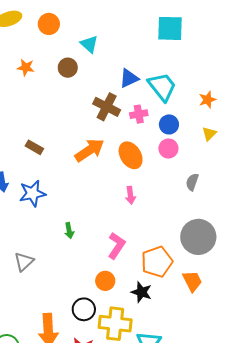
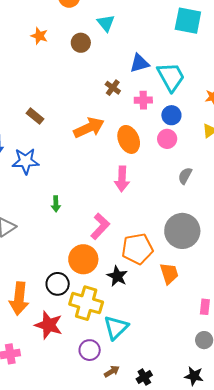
brown cross: (107, 107) -> (113, 88), size x0.6
pink arrow: (130, 195) -> (122, 179), size x1.4
orange circle: (105, 281) -> (83, 259), size x1.5

